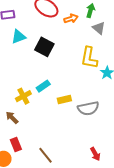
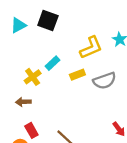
cyan triangle: (19, 37) -> (18, 25), moved
yellow L-shape: (89, 58) -> (91, 48), moved, turned -115
brown arrow: (12, 118) -> (23, 102), turned -40

